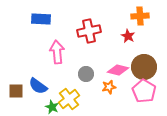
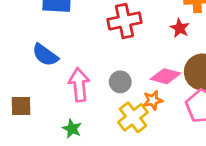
pink arrow: (57, 52) -> (79, 85), moved
blue semicircle: (38, 86) -> (45, 55), moved
yellow cross: (69, 99) -> (133, 117), moved

